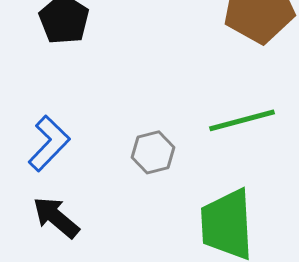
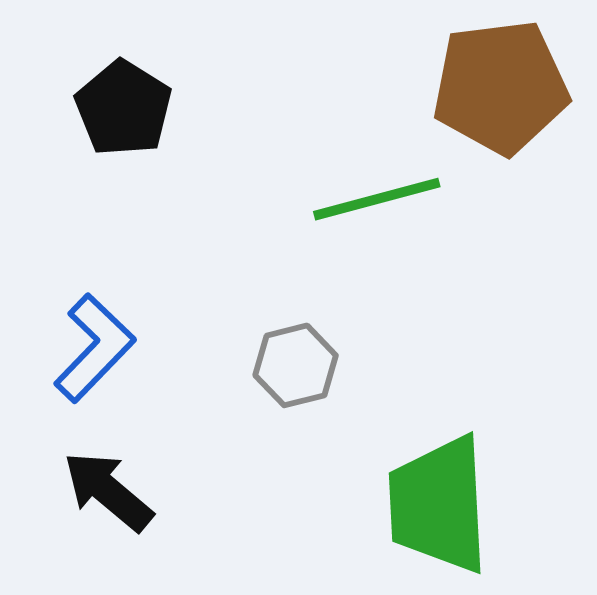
green line: (242, 120) -> (377, 199), moved

